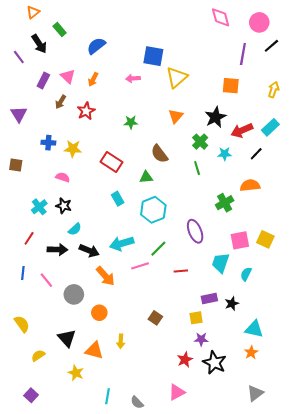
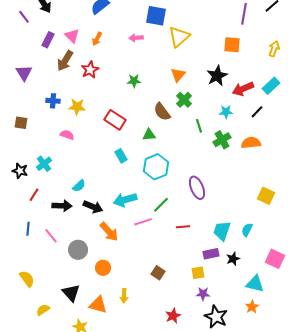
brown arrow: (61, 102) -> (65, 61), size x1.5
green cross: (200, 142) -> (184, 100), moved
green cross: (225, 203) -> (222, 140), moved
black star: (64, 206) -> (20, 171), moved
pink square: (240, 240) -> (275, 259), moved, turned 36
cyan trapezoid: (221, 263) -> (222, 231), moved
red star: (185, 360) -> (173, 316), moved

